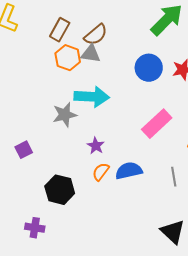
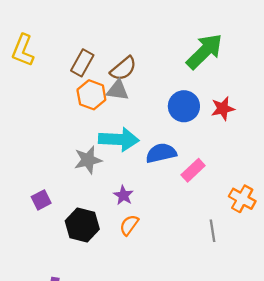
pink rectangle: (157, 124) -> (193, 170), size x0.7
blue semicircle: (129, 171) -> (161, 153), moved
black hexagon: (60, 190) -> (82, 225), moved

